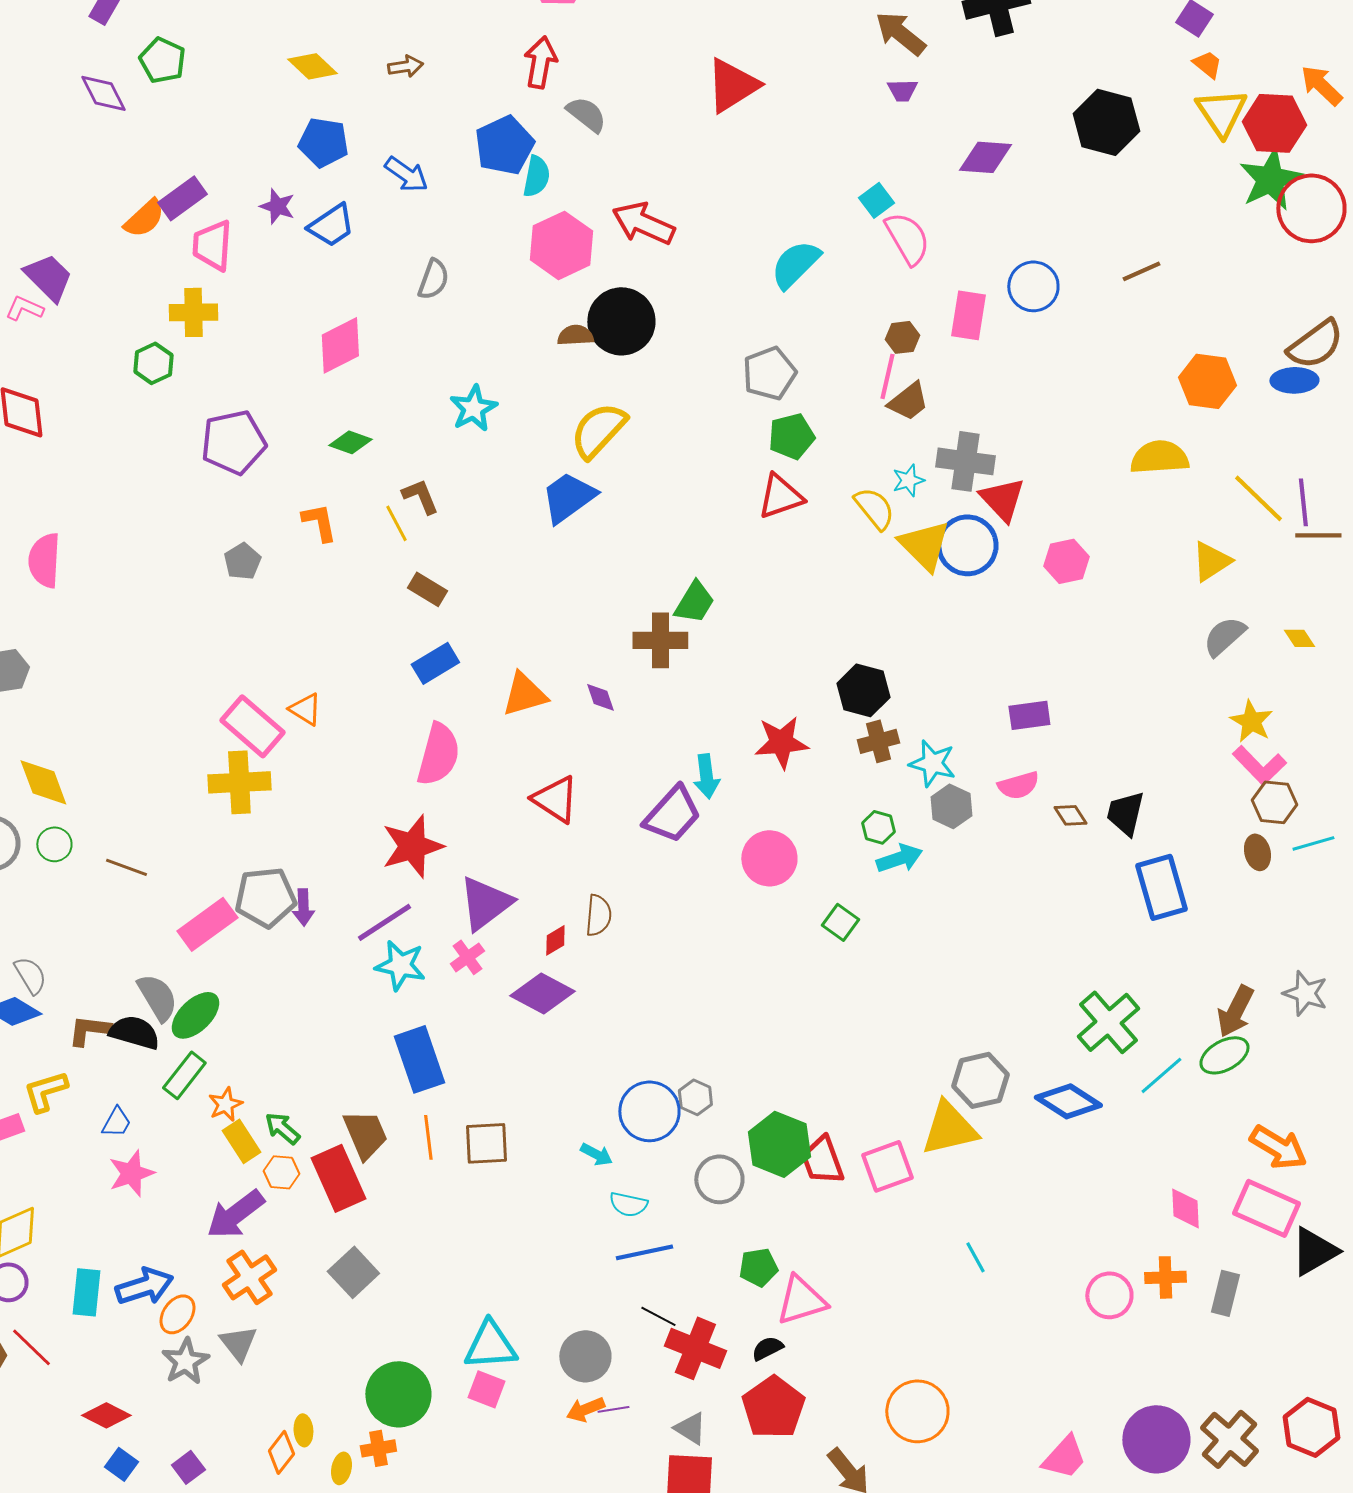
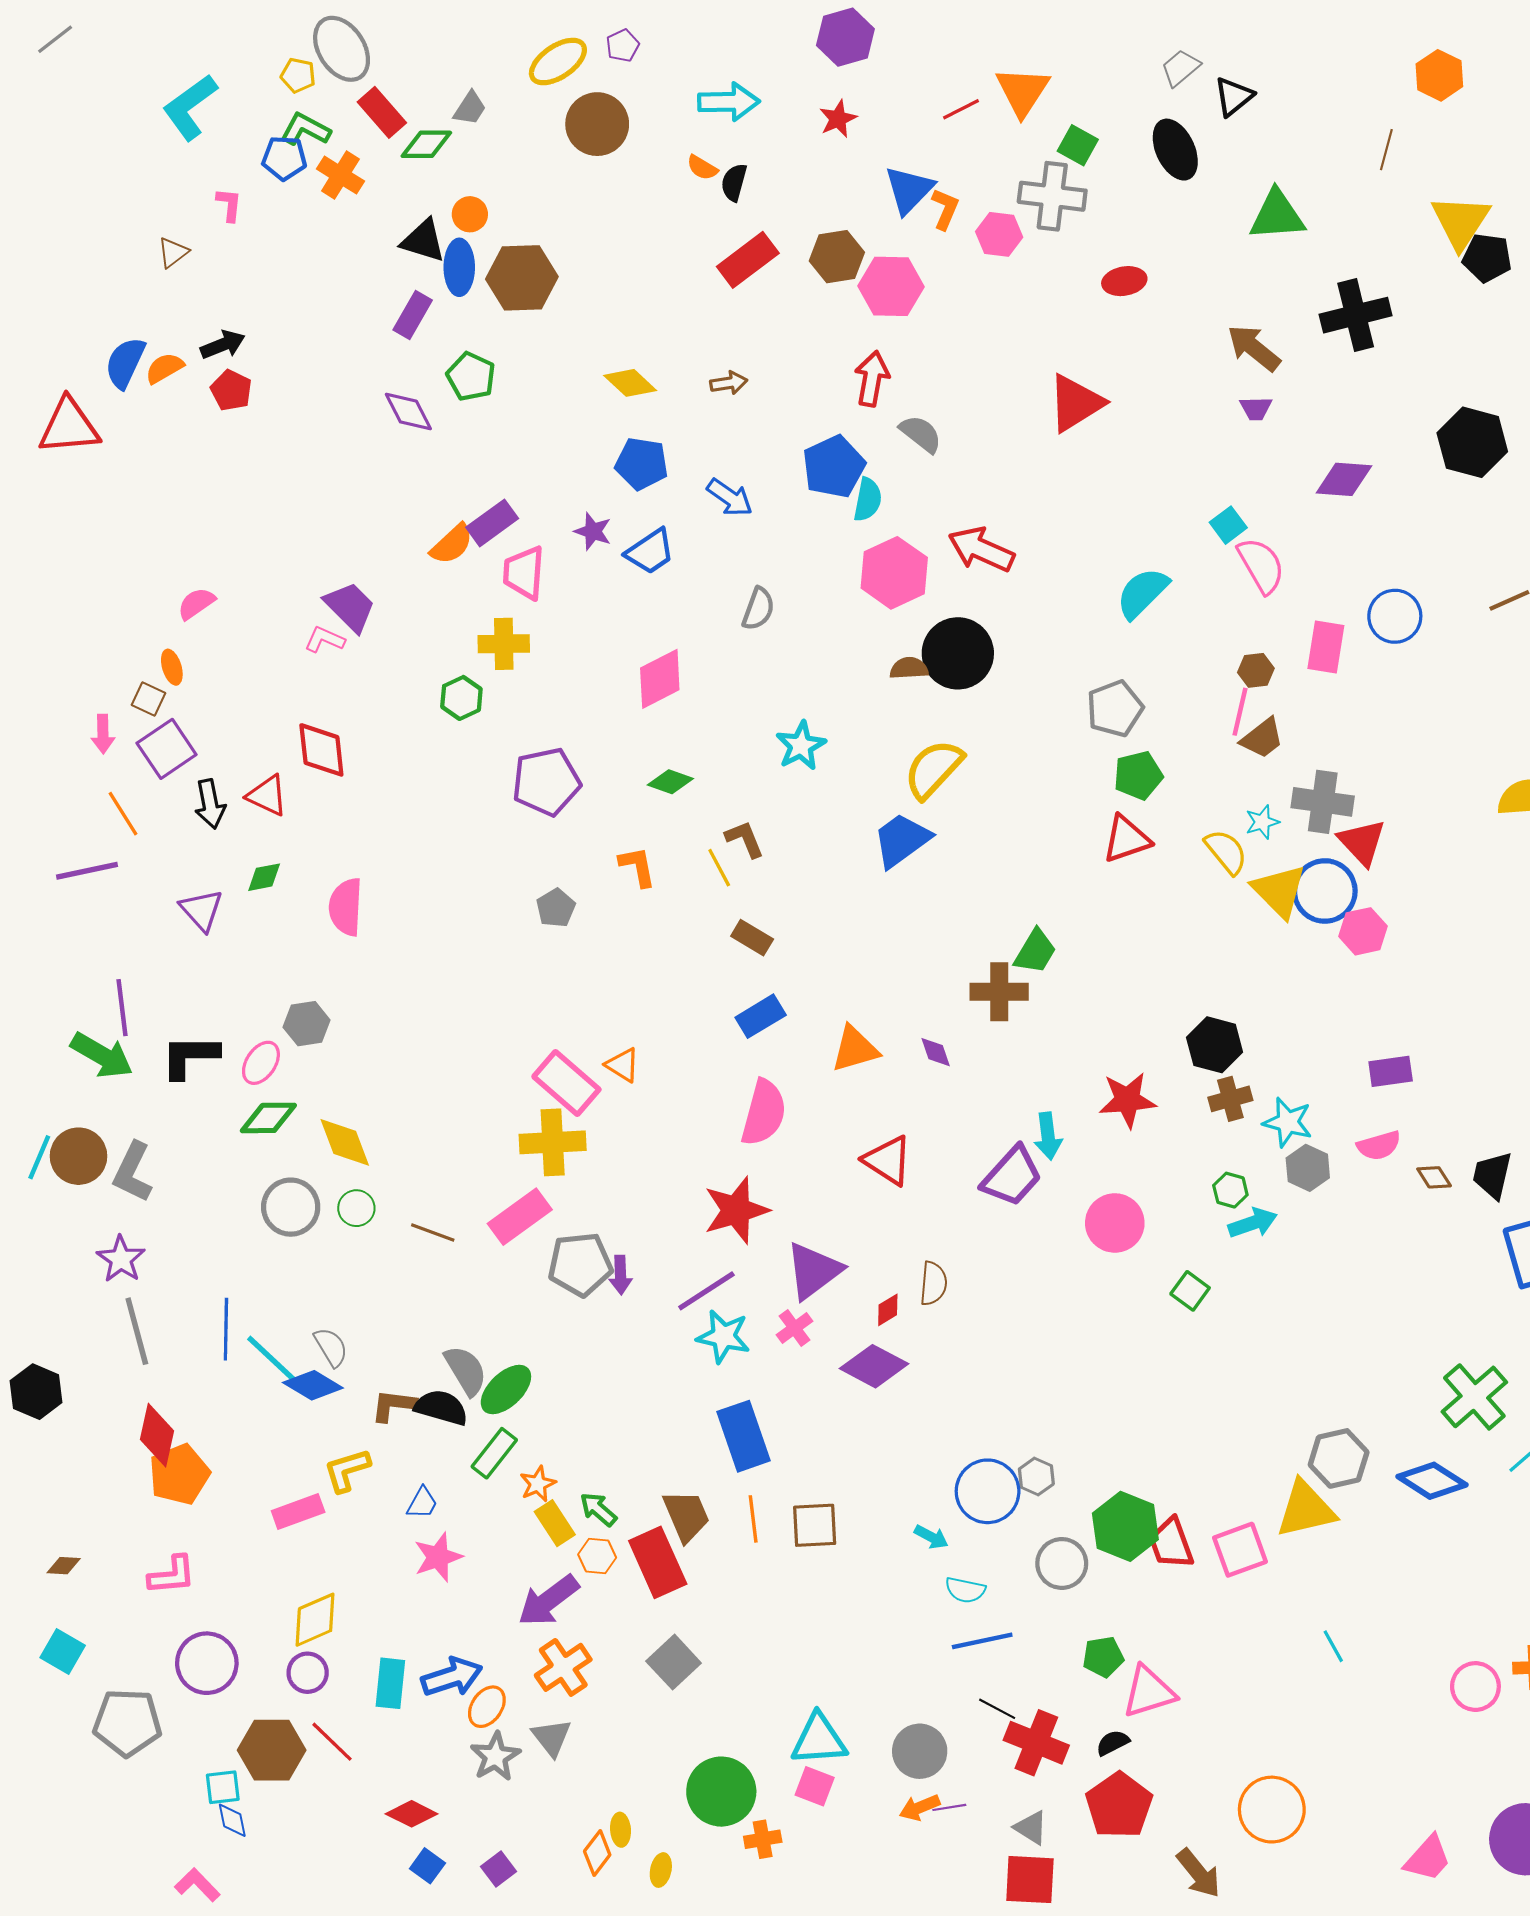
pink hexagon: (1066, 561) -> (1363, 931), moved
pink rectangle: (207, 924) -> (520, 1217), moved
orange cross: (378, 1448) -> (763, 1839), moved

